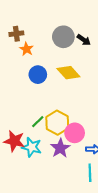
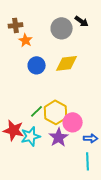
black arrow: (84, 40) -> (82, 21), moved
yellow diamond: (68, 73) -> (67, 63), turned -55
cyan star: (32, 147) -> (31, 136), turned -30

